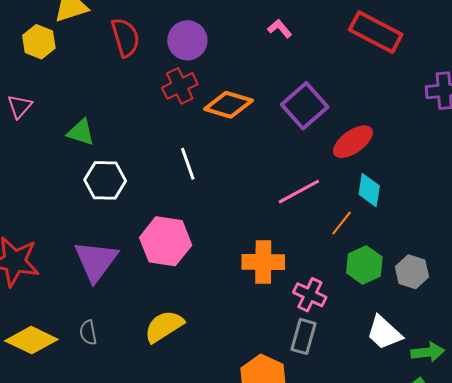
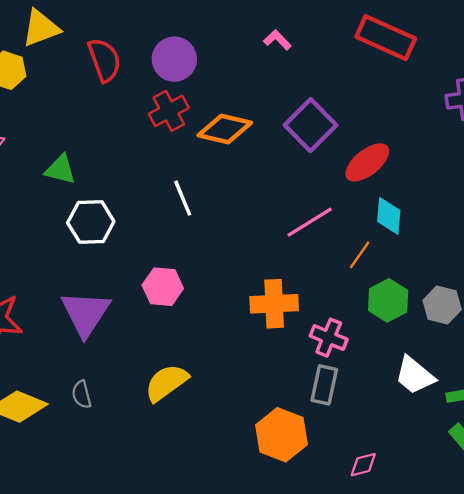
pink hexagon: (166, 241) -> (163, 287), size x0.7

